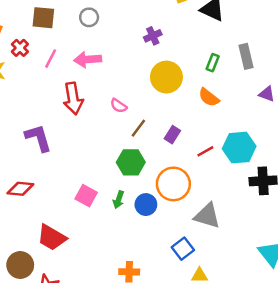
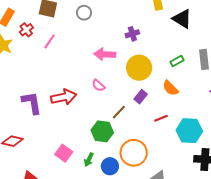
pink arrow: (88, 59) -> (105, 54), moved
green rectangle: (213, 63) -> (177, 61), turned 32
red arrow: (73, 98) -> (64, 97), moved, turned -100
brown line: (138, 128) -> (119, 112), moved
purple rectangle: (172, 135) -> (141, 97), moved
red line: (205, 151) -> (161, 118), moved

